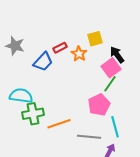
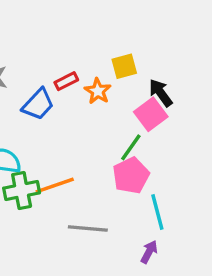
green line: (110, 84) -> (131, 147), moved
orange line: (59, 124) -> (55, 185), moved
gray line: (89, 137) -> (88, 229), moved

